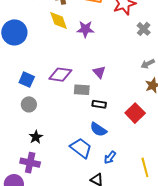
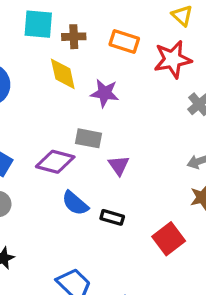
gray rectangle: (82, 90) -> (89, 138), moved
blue semicircle: (98, 129) -> (75, 203), moved

